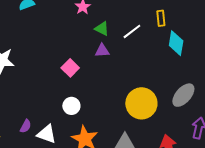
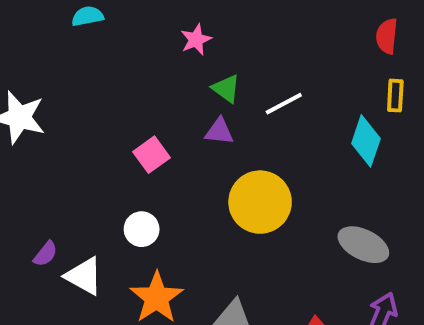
yellow rectangle: (161, 18) -> (395, 96), moved
gray ellipse: (183, 95) -> (363, 245), turned 65
yellow circle: (141, 103) -> (260, 202), moved

